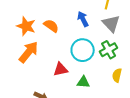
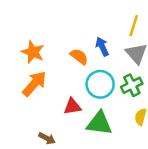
orange semicircle: (51, 26) -> (79, 56), moved
green triangle: (83, 82) -> (99, 123), size x1.6

